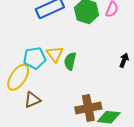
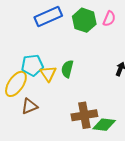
yellow triangle: (55, 54) -> (48, 74), moved

